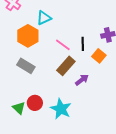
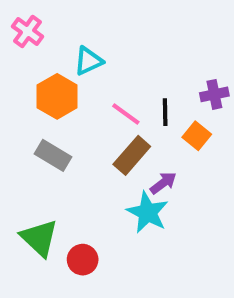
red circle: (35, 103) -> (83, 260), moved
green triangle: (19, 108) -> (39, 238), size x1.5
cyan star: (61, 109) -> (148, 212), moved

